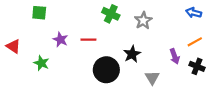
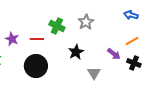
green cross: (111, 14) -> (57, 26), moved
purple arrow: (175, 56) -> (114, 54), turned -32
black circle: (106, 70) -> (36, 66), moved

